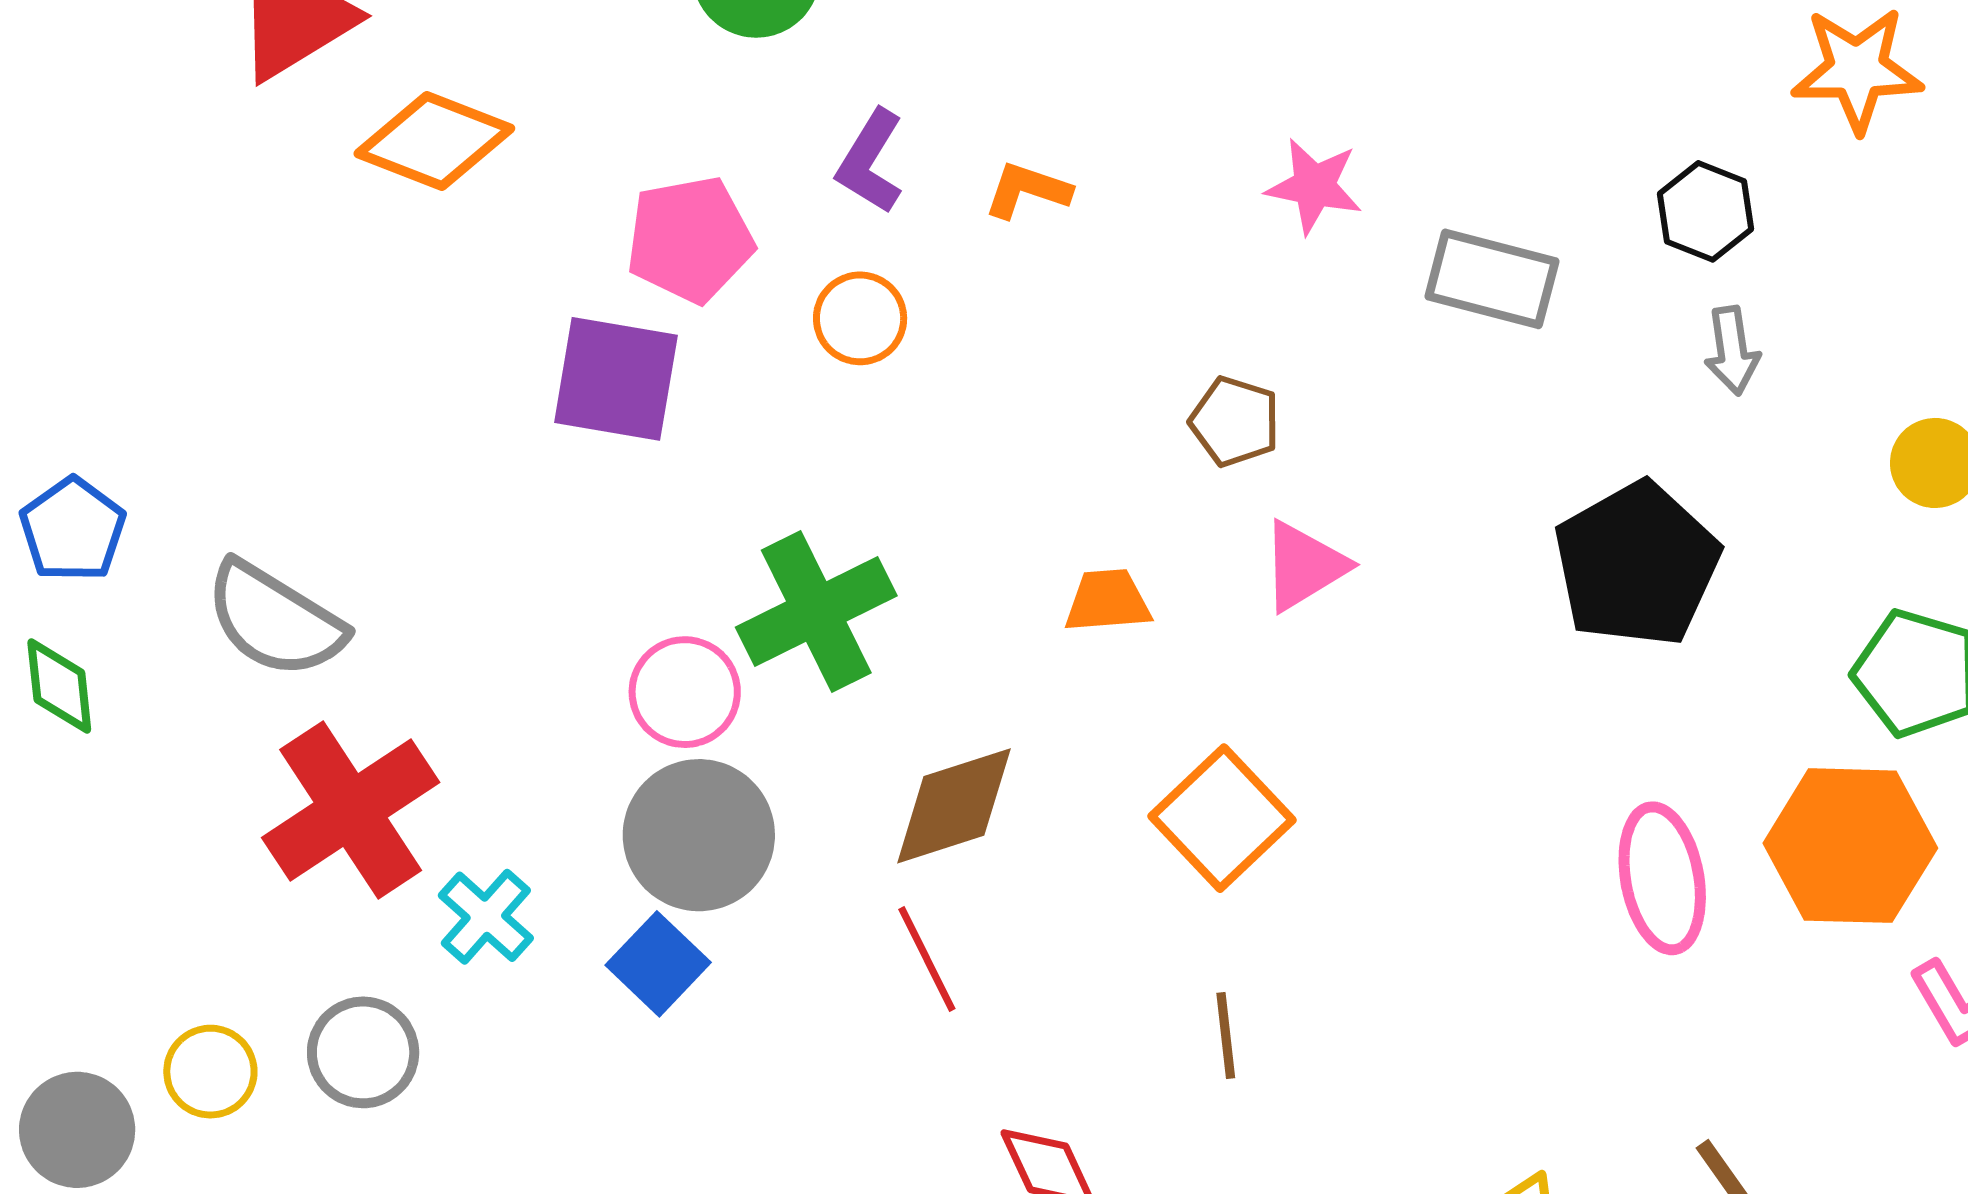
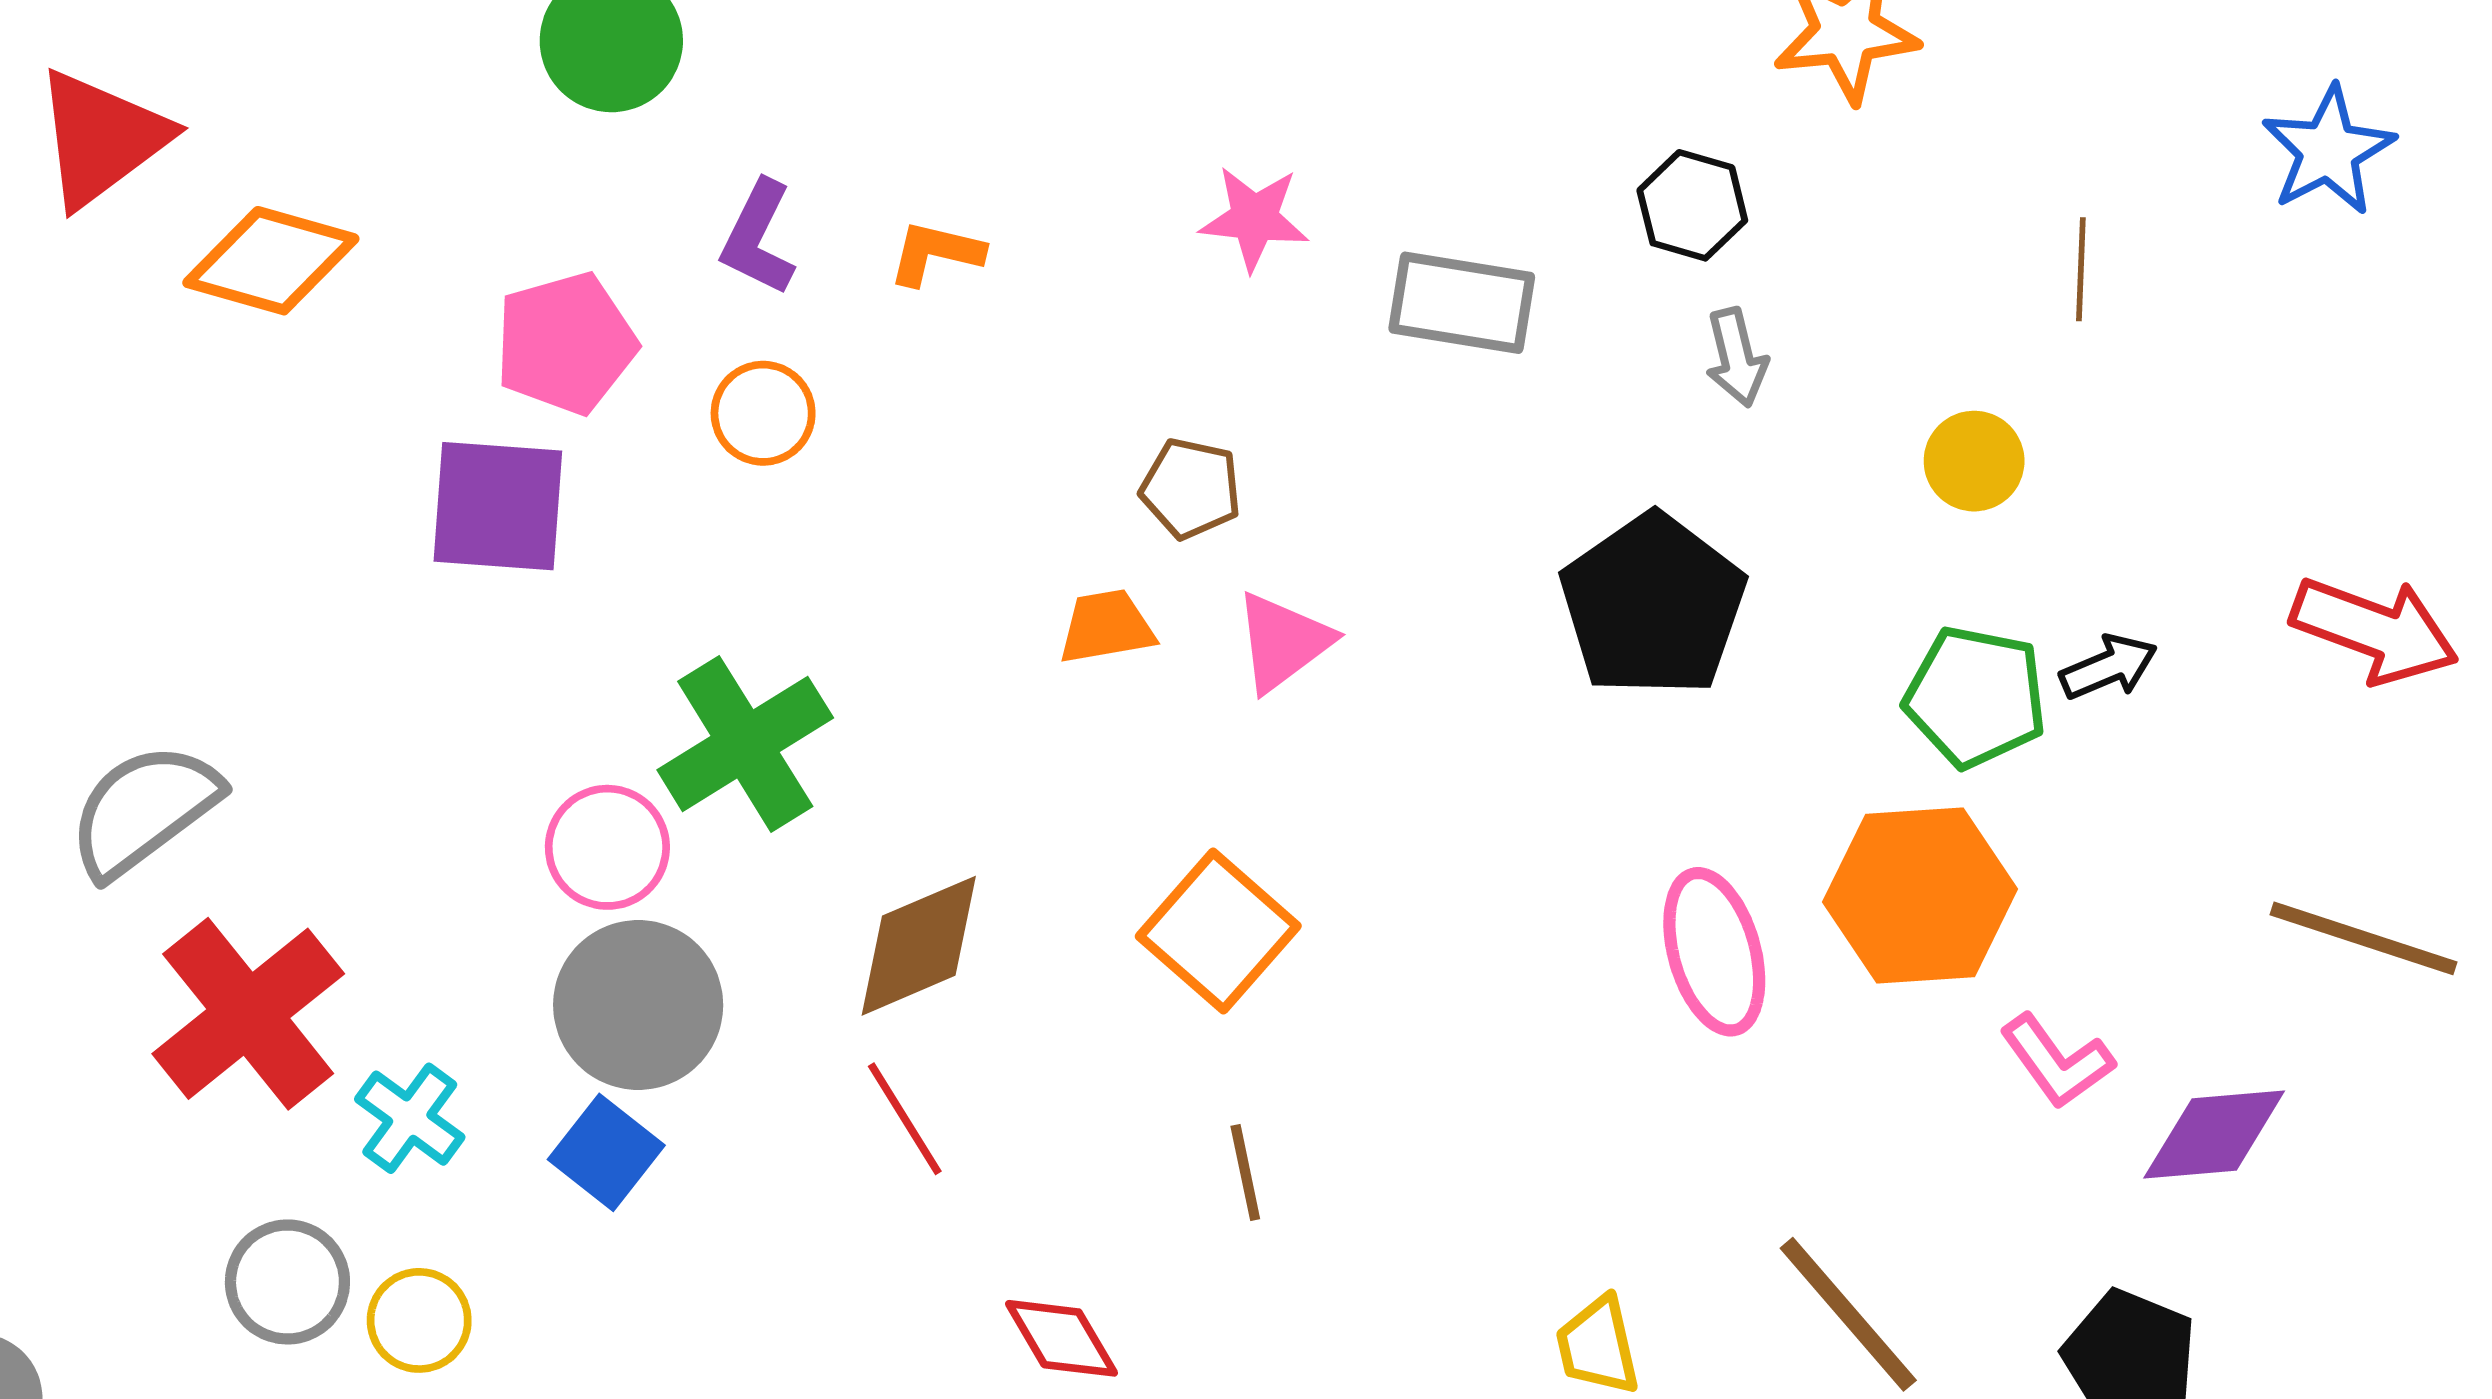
orange trapezoid: (1108, 601) -> (1106, 627), moved
gray semicircle: (275, 620) -> (144, 810), turned 117
yellow circle: (210, 1072) -> (419, 1320), moved

